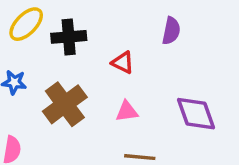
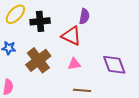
purple semicircle: (171, 31) -> (84, 16), moved
red triangle: (123, 63) -> (71, 36), size x1.5

